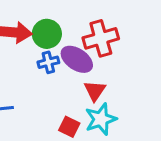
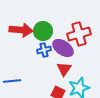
red triangle: (95, 91) -> (64, 69), moved

